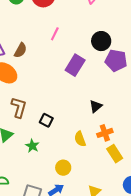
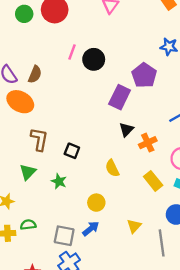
black circle: (101, 41) -> (94, 59), moved
purple pentagon: (116, 60) -> (144, 75), turned 30
purple rectangle: (75, 65) -> (120, 97), moved
orange cross: (105, 133) -> (148, 143), moved

